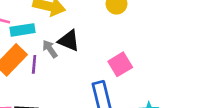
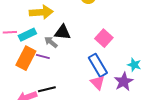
purple line: (34, 64) -> (43, 57), turned -64

